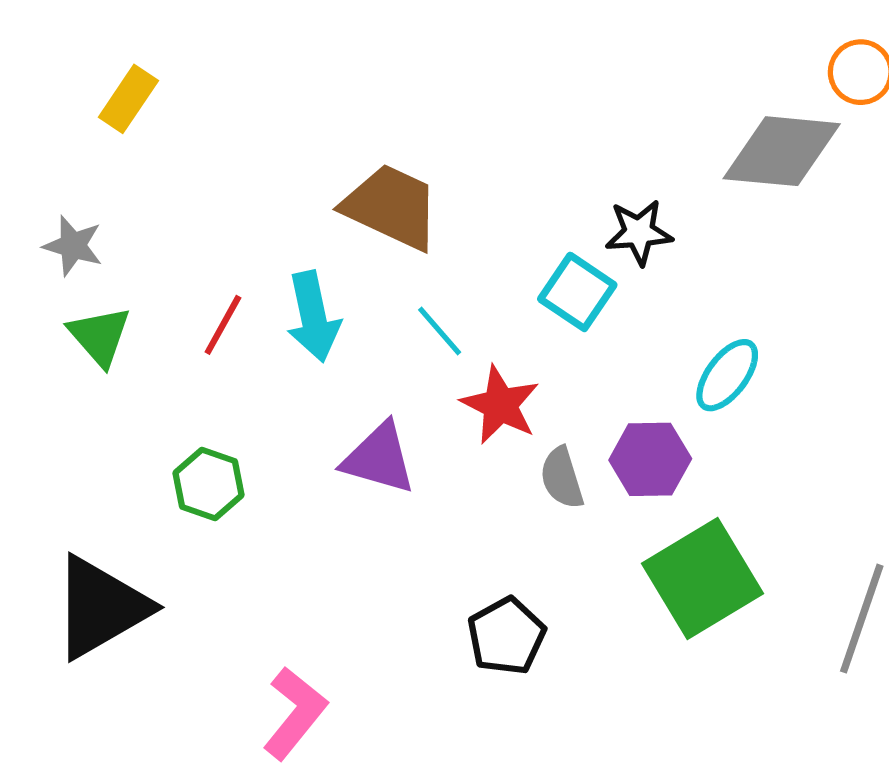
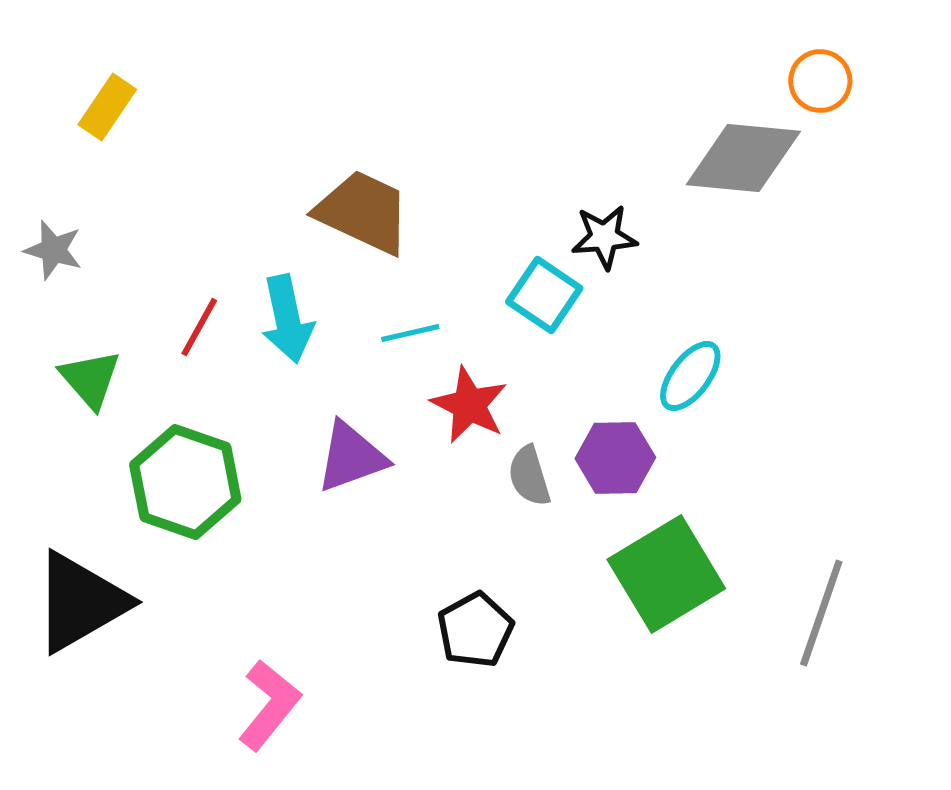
cyan line: (440, 331) -> (410, 333), turned -62
green triangle: (100, 336) -> (90, 379), moved
purple triangle: (379, 458) -> (351, 457), turned -36
green hexagon: (209, 484) -> (185, 482), size x1.6

